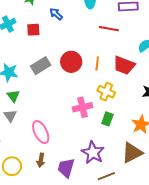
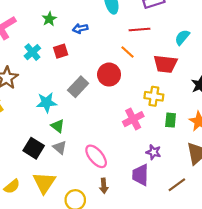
blue arrow: (56, 14) -> (80, 28), turned -40
orange line: (97, 64) -> (128, 52), moved, turned -40
green rectangle: (107, 119) -> (171, 120), moved
purple star: (93, 153) -> (153, 152), moved, size x0.6
purple trapezoid: (66, 168) -> (140, 175), moved

